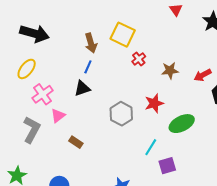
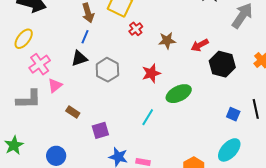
gray hexagon: (121, 114) -> (107, 70), moved
gray L-shape: (32, 130) -> (29, 99), turned 60
purple square: (167, 166) -> (100, 130), moved

